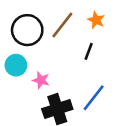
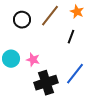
black circle: (27, 30) -> (22, 20), size x0.7
cyan circle: (16, 65) -> (11, 59), moved

